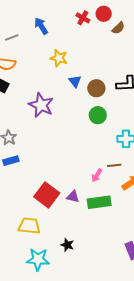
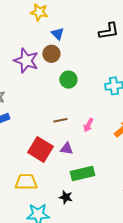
brown circle: (96, 88) -> (51, 54), moved
green circle: (98, 115) -> (68, 80), moved
brown line: (114, 165) -> (60, 120), moved
green rectangle: (99, 202) -> (83, 174), moved

